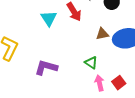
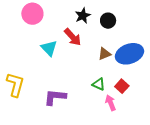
red square: (119, 83) -> (122, 86), moved

